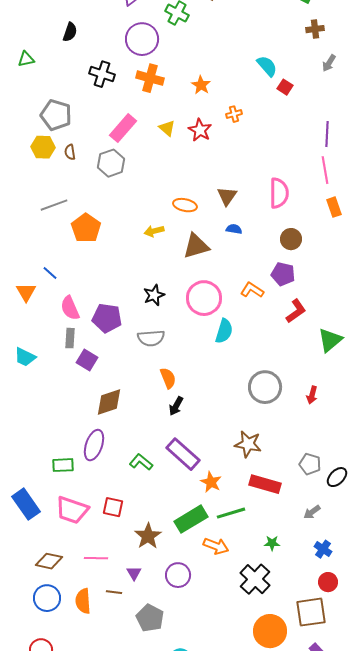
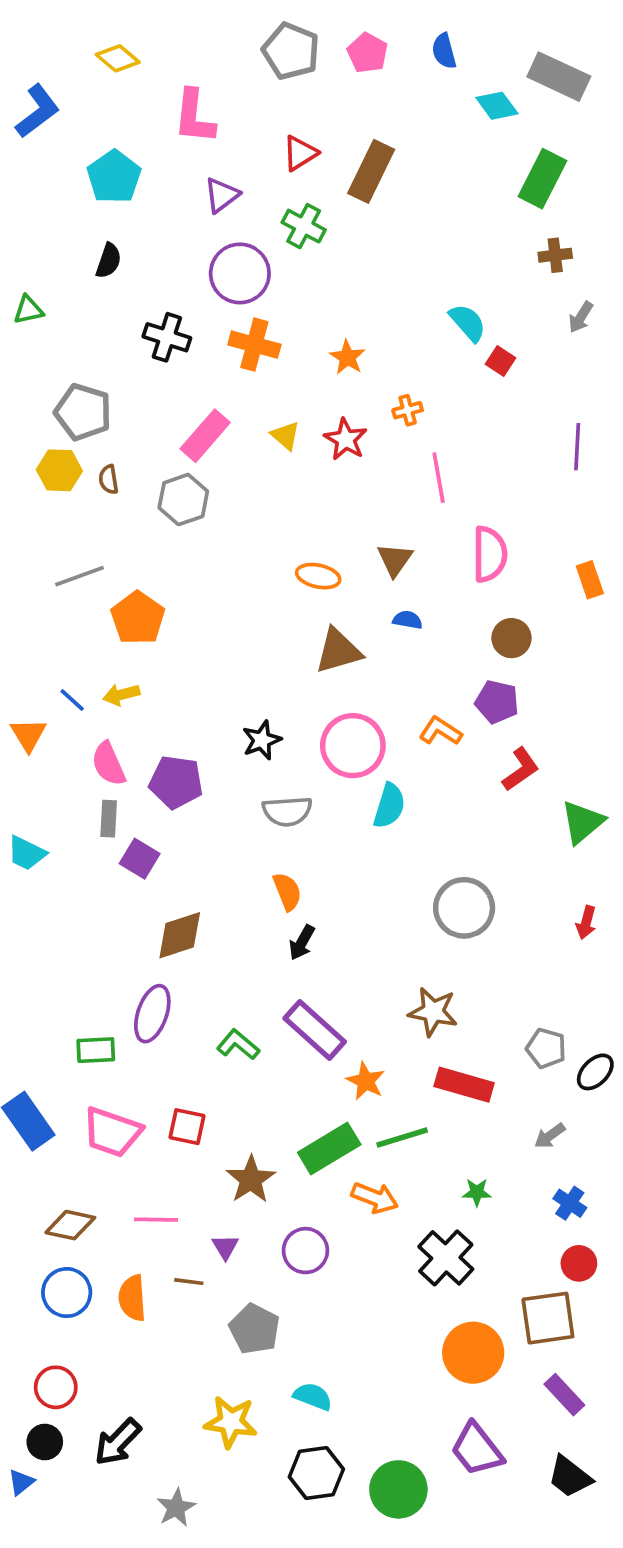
pink line: (325, 170) -> (439, 478), moved
yellow arrow: (154, 231) -> (121, 695), moved
gray semicircle: (151, 338) -> (287, 811), moved
red arrow: (312, 395) -> (586, 922), moved

